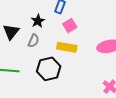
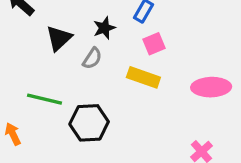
black hexagon: (49, 69) -> (89, 123), moved

